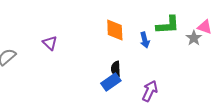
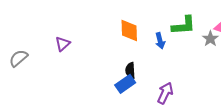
purple triangle: (50, 43) -> (63, 44), turned 35

